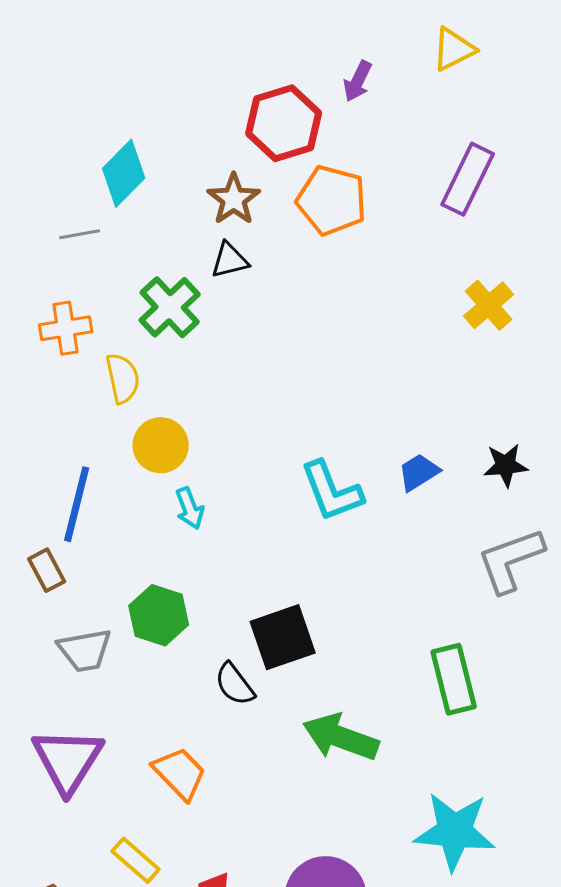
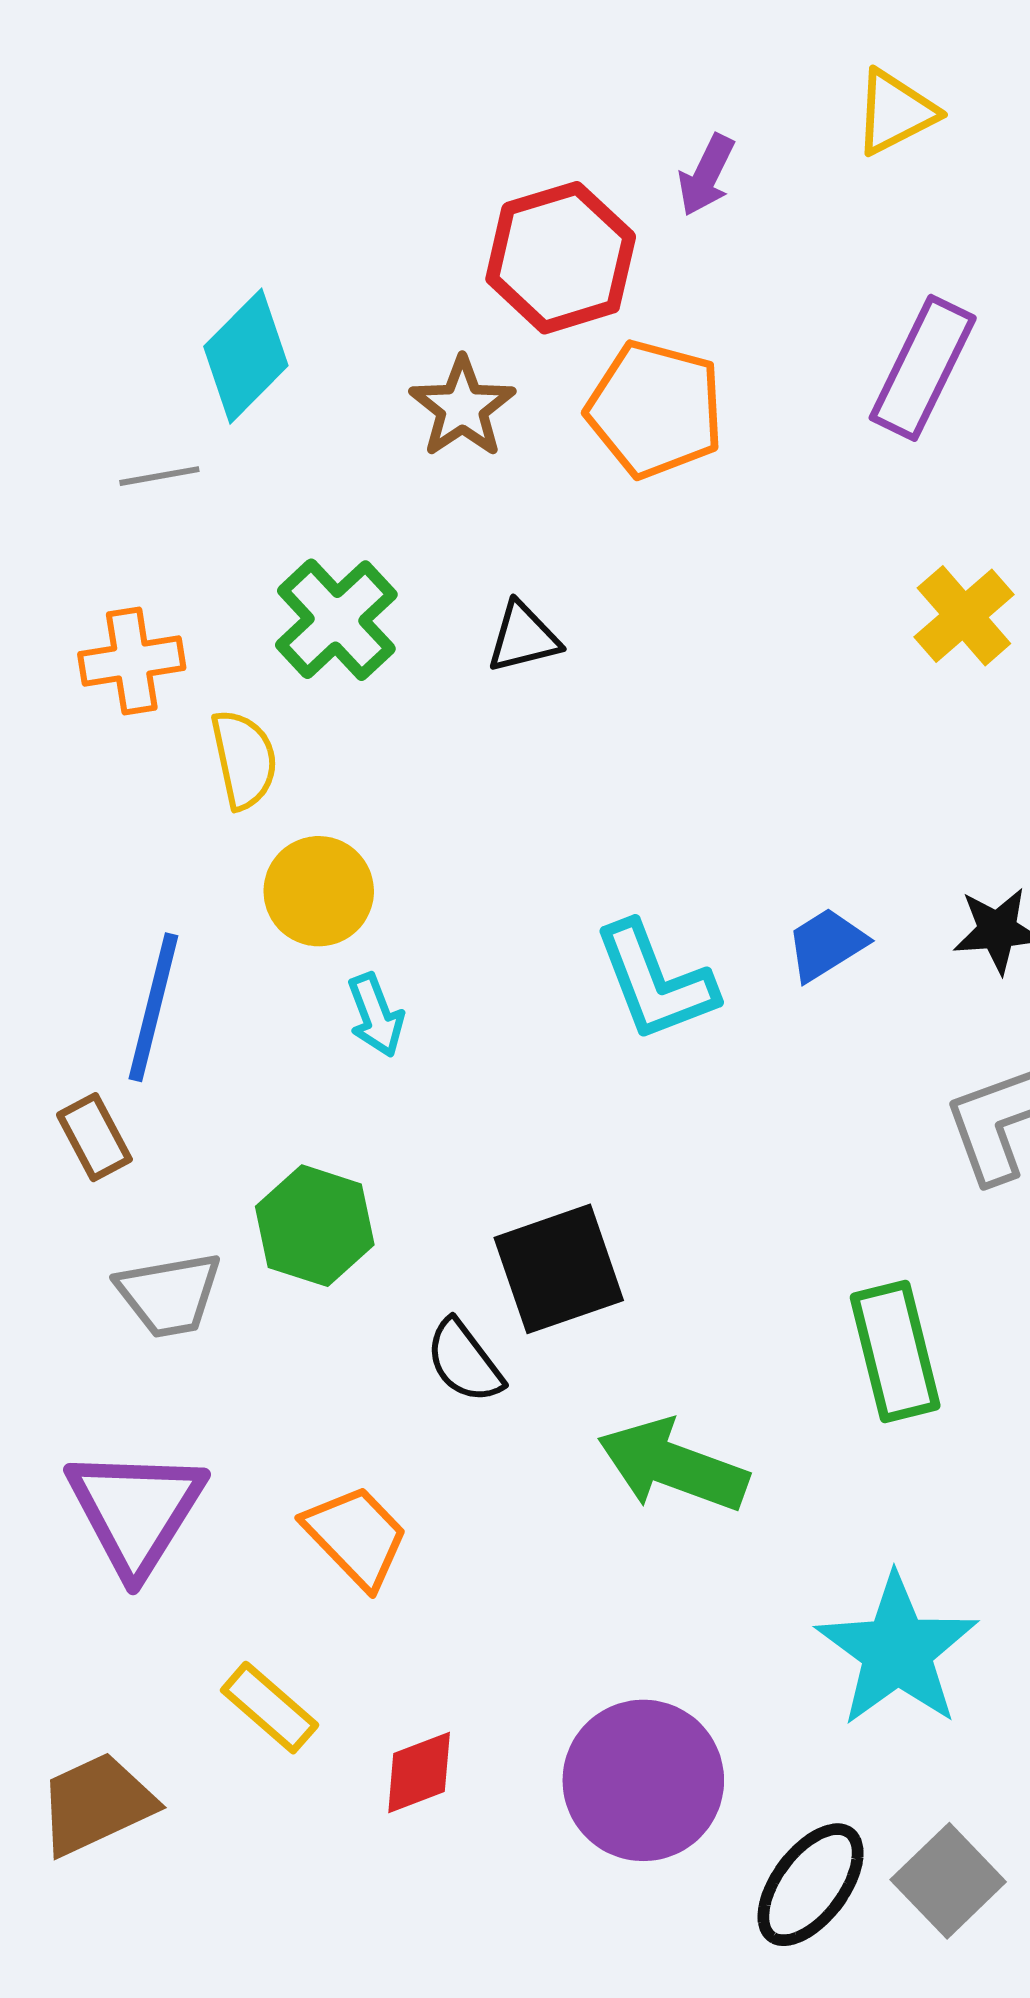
black triangle: (230, 260) -> (523, 637), moved
cyan star: (455, 831) -> (897, 1651), turned 30

